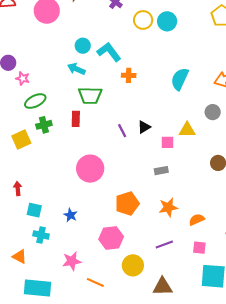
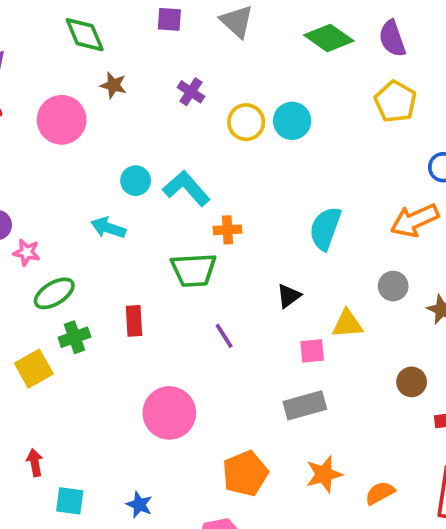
cyan arrow: (76, 69) -> (108, 228), moved
green trapezoid: (90, 96) -> (194, 270), moved
black triangle: (144, 127) -> (289, 296), moved
gray rectangle: (161, 171) -> (305, 405), size x1.5

